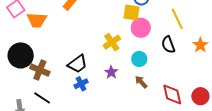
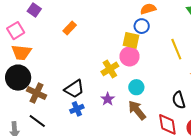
orange trapezoid: (37, 20) -> (21, 52), moved
pink circle: (141, 28) -> (129, 56), moved
black semicircle: (168, 45) -> (179, 100), moved
brown arrow: (141, 82) -> (137, 110), size x1.5

